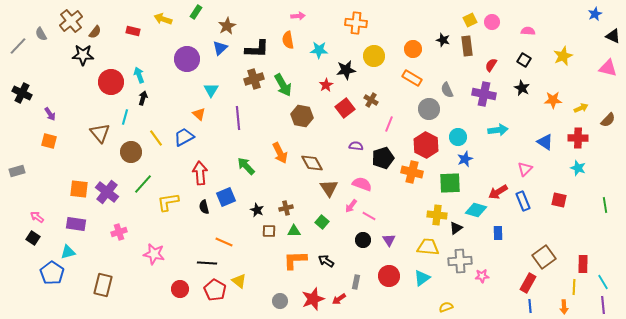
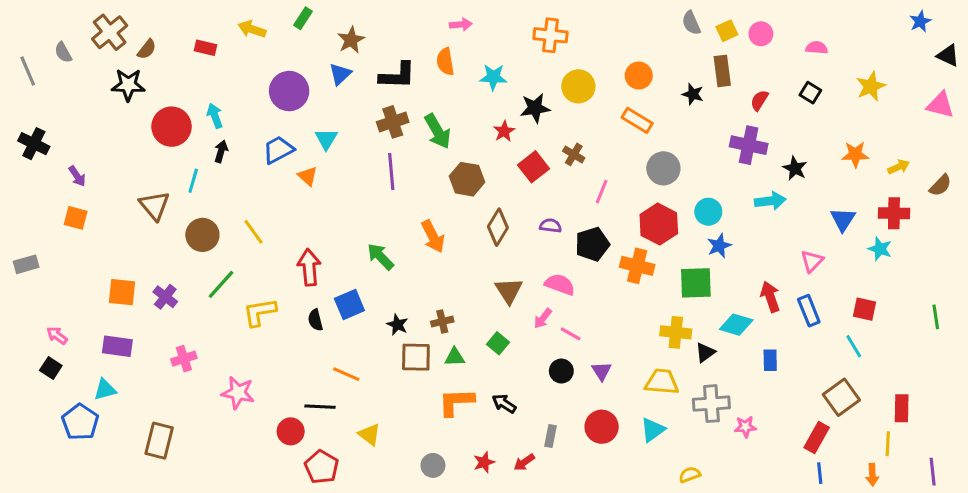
black star: (443, 40) -> (693, 94), moved
gray line: (18, 46) -> (28, 71), turned -66
black star: (522, 88) -> (795, 168), moved
gray semicircle: (447, 90) -> (691, 23), moved
purple line: (238, 118) -> (391, 171), moved
blue trapezoid: (184, 137) -> (278, 150), moved
yellow line: (156, 138) -> (253, 232), moved
blue triangle: (545, 142) -> (843, 219), turned 30
brown diamond: (312, 163) -> (498, 227), moved, turned 60
cyan star: (578, 168) -> (880, 249), moved
purple cross: (107, 192) -> (165, 297), size x0.7
red arrow: (498, 192) -> (770, 297), turned 102
brown square: (269, 231) -> (416, 357), size x1.5
cyan line: (603, 282) -> (854, 346), moved
red circle: (180, 289) -> (291, 431), moved
red pentagon: (215, 290) -> (322, 467), moved
red star: (313, 299) -> (484, 462), size x0.6

